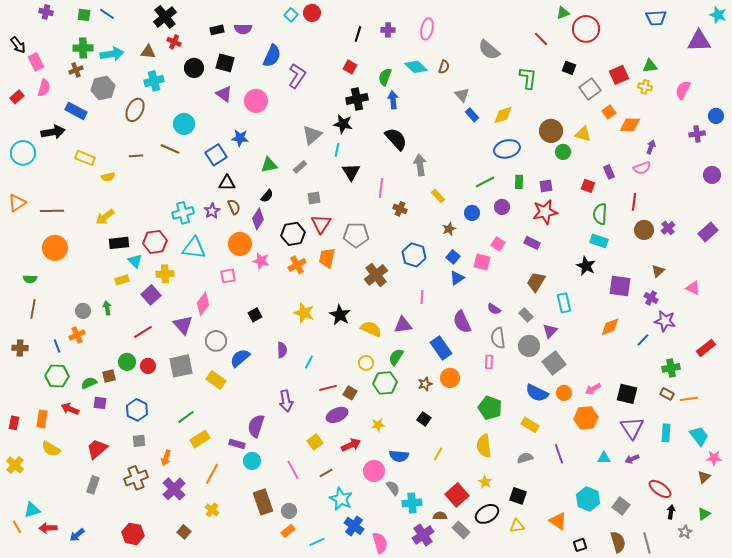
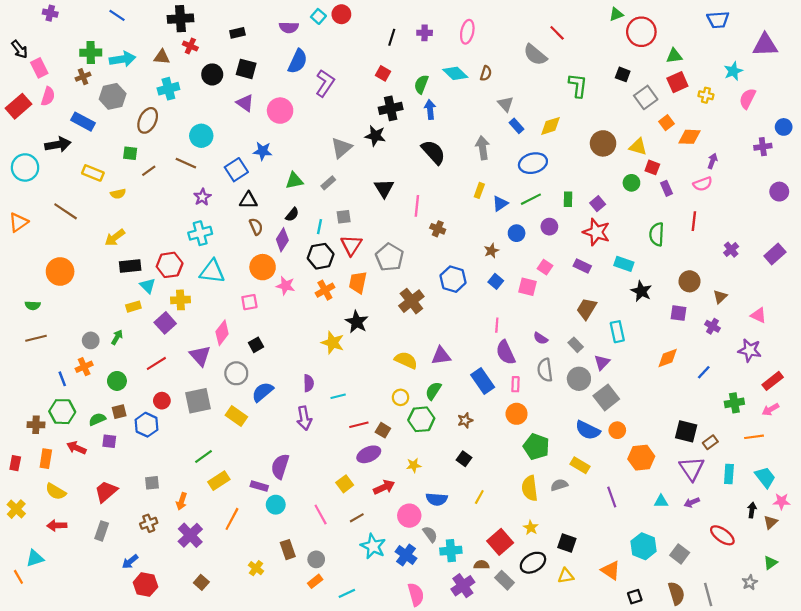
green square: (84, 15) -> (130, 153), moved
cyan star: (718, 15) -> (733, 71), moved, turned 30
black cross: (165, 17) -> (180, 19), turned 35
purple semicircle: (243, 29) -> (289, 27), moved
red line: (541, 39) -> (557, 33), moved
green triangle: (650, 66) -> (674, 56), moved
red rectangle: (17, 97) -> (18, 106), size x1.6
blue ellipse: (507, 149) -> (533, 163), moved
cyan line: (337, 150) -> (319, 227), moved
green circle: (563, 152) -> (631, 183), moved
brown line: (136, 156) -> (149, 171), turned -32
gray arrow: (420, 165) -> (483, 148), moved
purple square: (546, 186) -> (598, 204), turned -32
red square: (588, 186) -> (652, 167), moved
yellow rectangle: (438, 196) -> (479, 190), moved, turned 64
brown line: (52, 211) -> (66, 211), moved, turned 35
purple star: (212, 211) -> (202, 197), moved
red star: (545, 212) -> (596, 232), turned 30
brown circle: (644, 230) -> (690, 281), moved
gray pentagon: (356, 235) -> (390, 257), turned 30
cyan rectangle: (599, 241) -> (624, 264), moved
blue triangle: (457, 278) -> (500, 204), moved
purple square: (620, 286) -> (679, 313), size x0.7
pink line: (422, 297) -> (497, 325), moved
green arrow: (107, 308) -> (117, 337), turned 40
brown line: (33, 309) -> (36, 338), turned 66
black square: (255, 315) -> (256, 345), moved
black star: (340, 315) -> (357, 322), moved
purple star: (665, 321) -> (750, 350), moved
brown cross: (20, 348) -> (36, 425), moved
green circle: (127, 362) -> (117, 381), moved
cyan line: (309, 362) -> (338, 396), turned 48
pink rectangle: (489, 362) -> (515, 384), moved
orange circle: (450, 378) -> (517, 414), moved
pink arrow: (593, 389) -> (771, 409), moved
brown rectangle: (667, 394) -> (710, 442), moved, turned -64
purple arrow: (286, 401) -> (304, 418), moved
blue hexagon: (137, 410) -> (147, 425), moved
gray semicircle: (525, 458) -> (559, 485), moved
brown cross: (136, 478) -> (149, 523), size x0.7
brown rectangle: (263, 502) -> (288, 550), size x0.7
yellow cross: (212, 510) -> (256, 568), moved
black arrow: (671, 512) -> (752, 510), moved
blue cross: (354, 526) -> (406, 555), moved
red arrow: (48, 528) -> (57, 525), moved
blue arrow: (77, 535) -> (130, 562), moved

